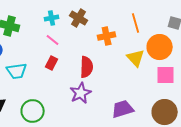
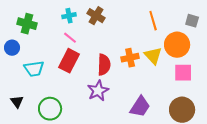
orange cross: (107, 36) -> (130, 58), moved
red rectangle: (52, 63) -> (69, 61), size x1.6
purple trapezoid: (123, 109) -> (140, 107), turned 140

